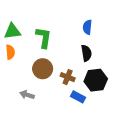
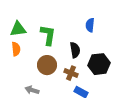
black semicircle: (86, 53) -> (75, 50), moved
black hexagon: (96, 80) -> (99, 64), moved

